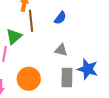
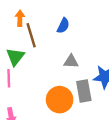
orange circle: (29, 79) -> (60, 100), moved

